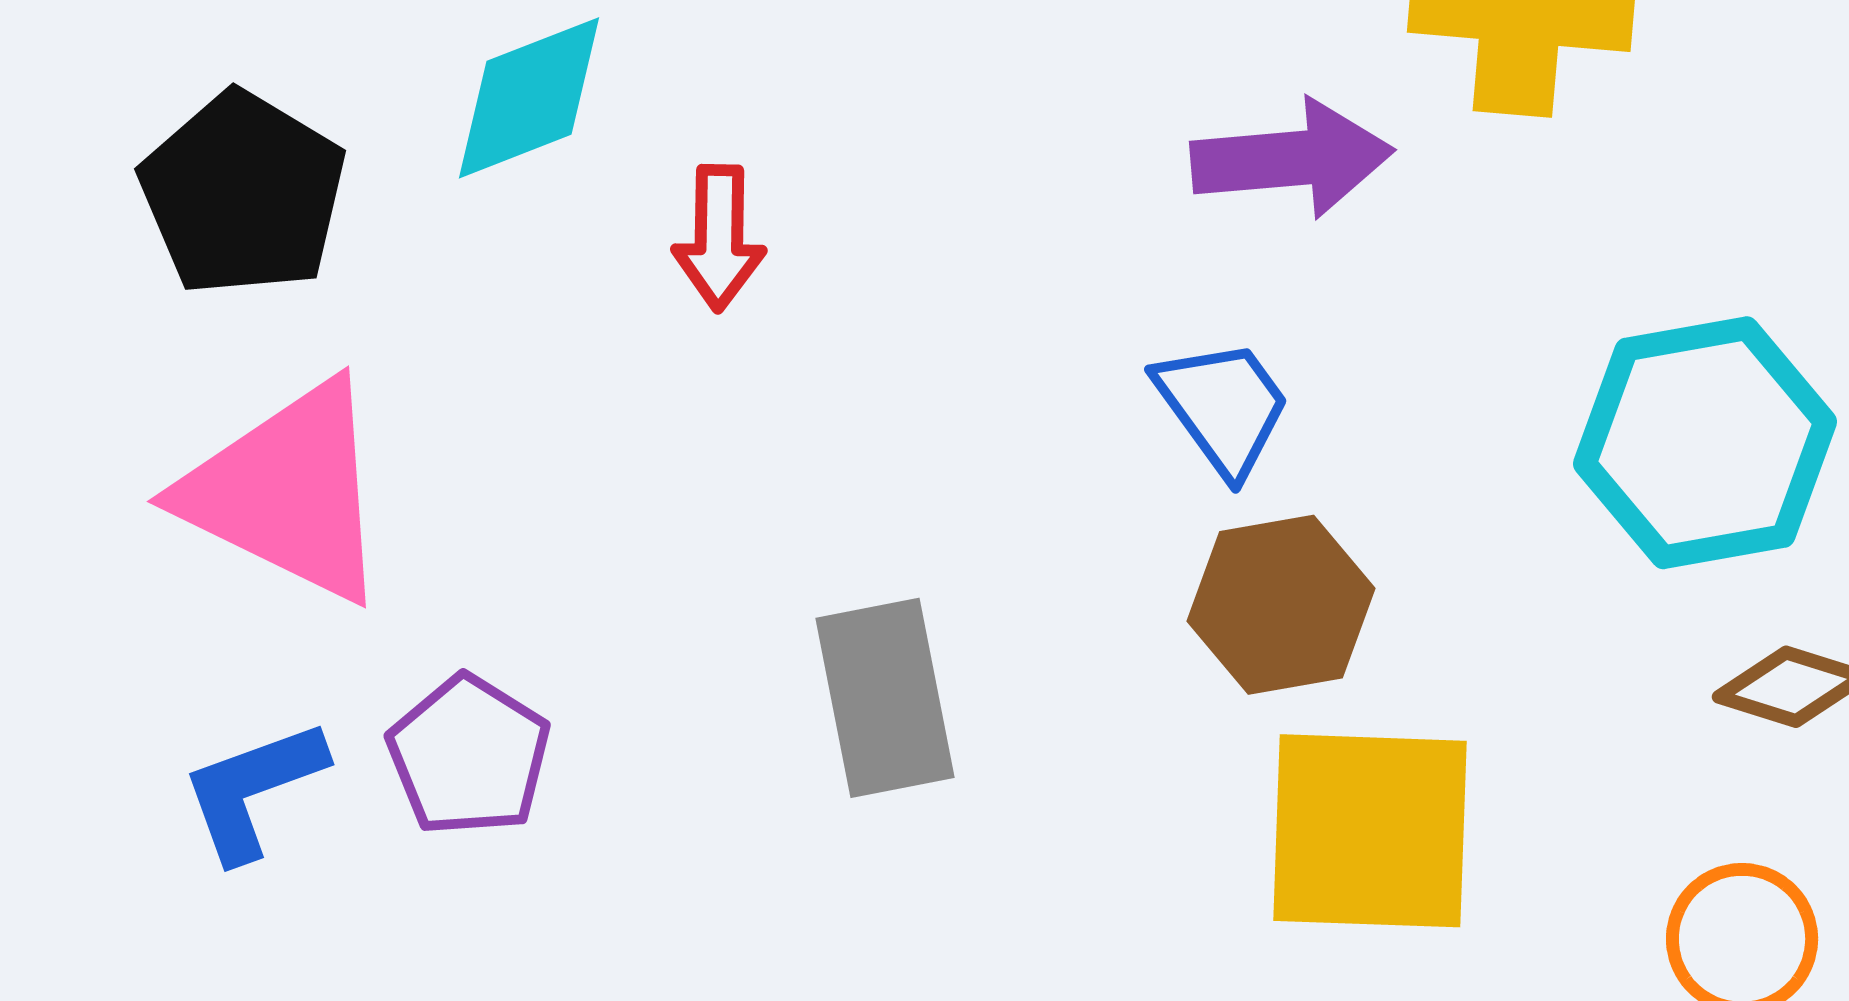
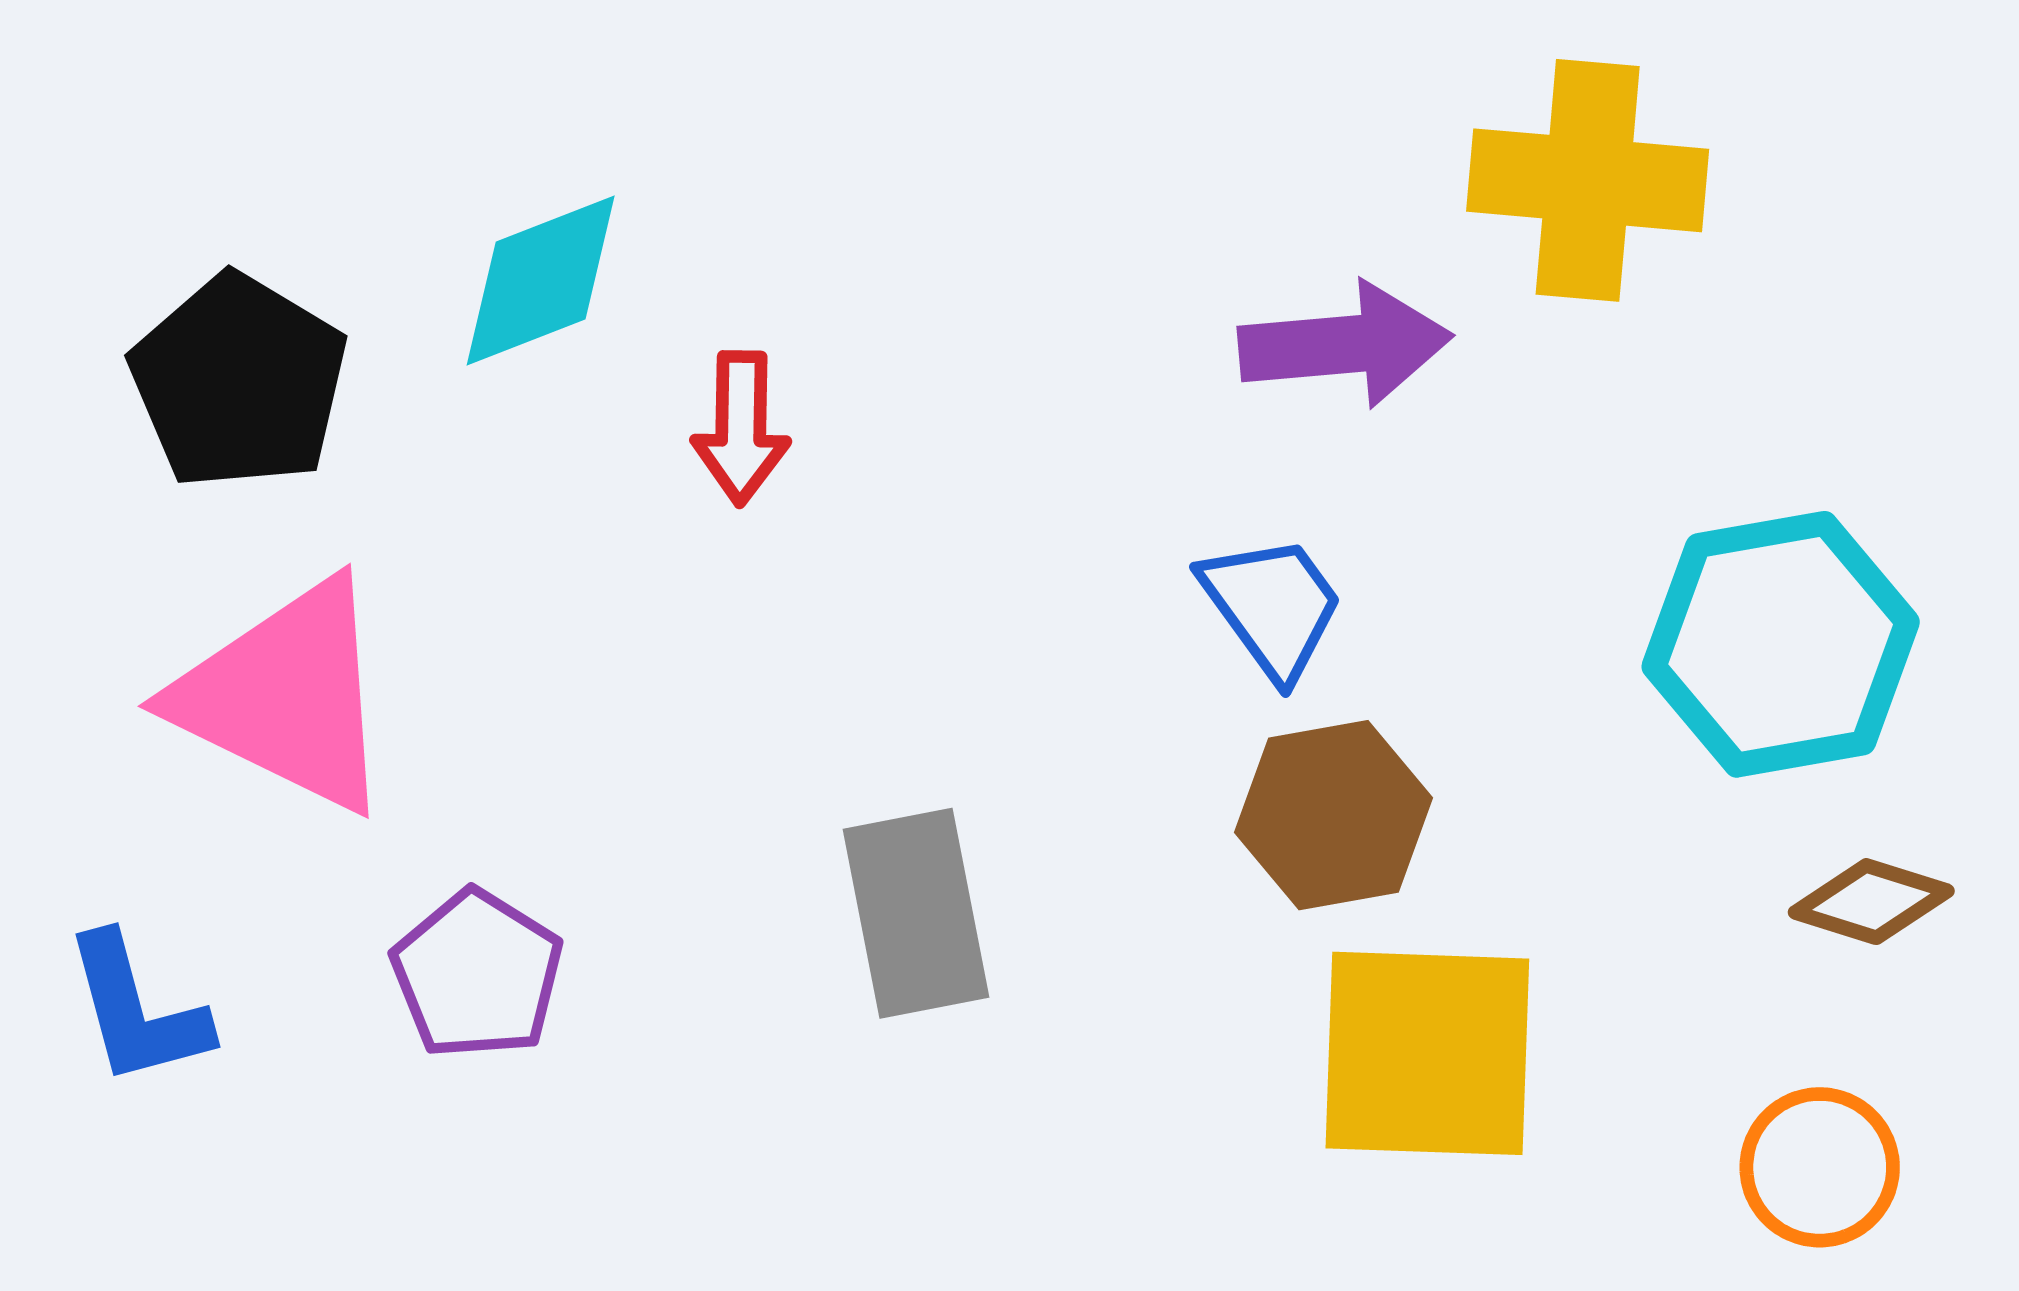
blue L-shape: (253, 790) -> (137, 1010), moved, turned -85

